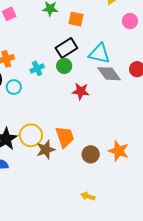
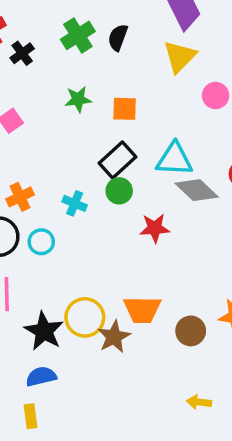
cyan cross: (37, 68) -> (75, 203), turned -32
orange trapezoid: (65, 137) -> (142, 310), turned 120

